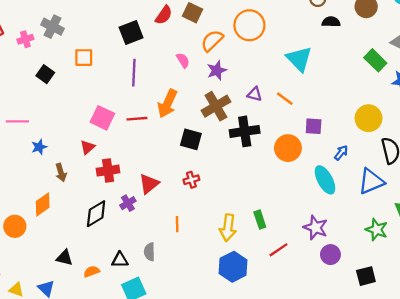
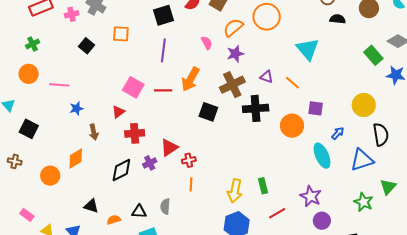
red cross: (191, 180) -> (189, 160), moved

